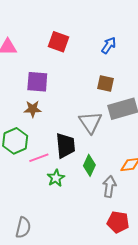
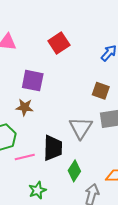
red square: (58, 42) -> (59, 43), turned 30
green star: (56, 178) -> (37, 190), moved

